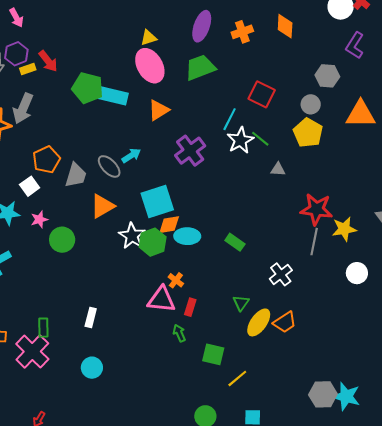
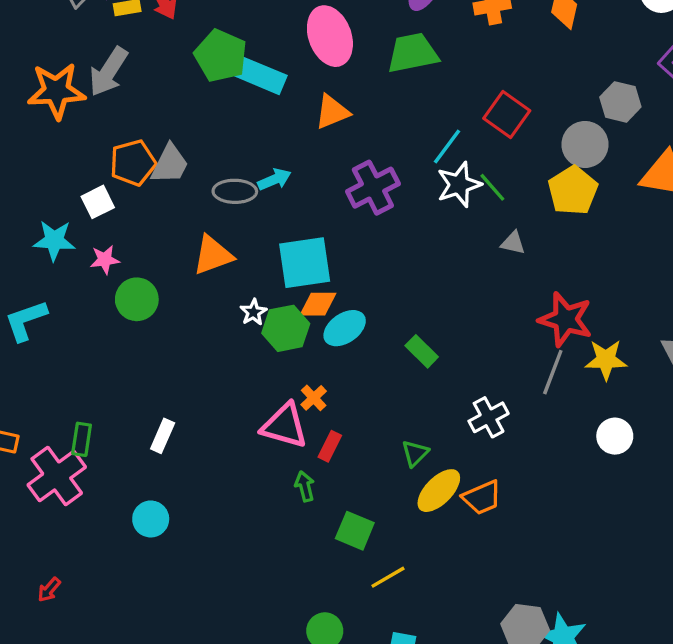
gray circle: (311, 104) -> (585, 144), size x1.4
gray ellipse: (109, 166) -> (235, 191), turned -55
gray trapezoid: (76, 175) -> (170, 164), moved
white star: (132, 236) -> (253, 312), size x0.6
cyan ellipse: (187, 236) -> (345, 328), turned -45

